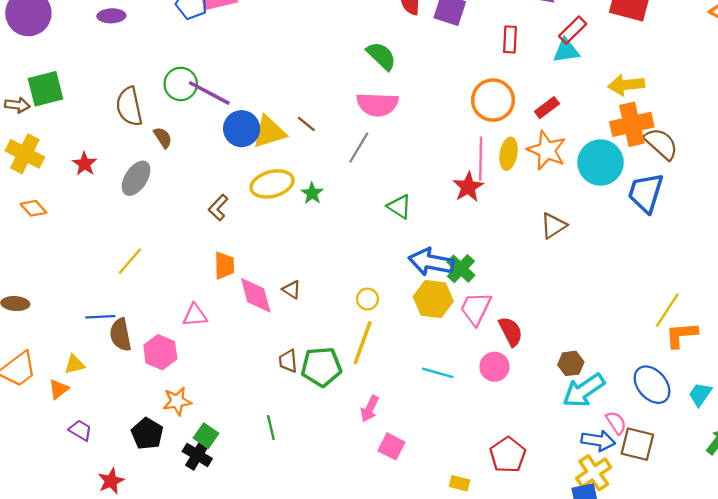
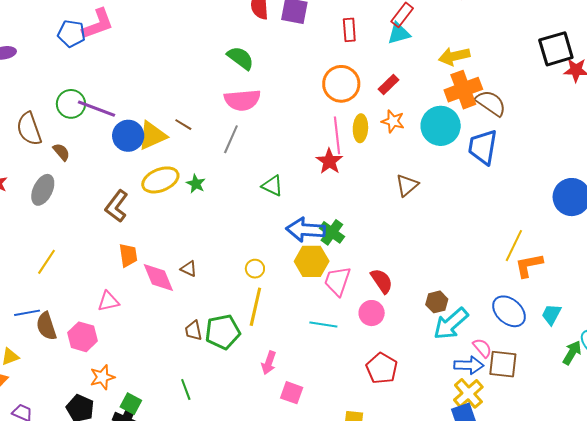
orange star: (547, 150) -> (393, 121), size x0.7
brown L-shape: (218, 208) -> (117, 206), size x1.4
pink trapezoid: (476, 308) -> (337, 281), moved
red pentagon: (508, 455) -> (382, 368), moved

